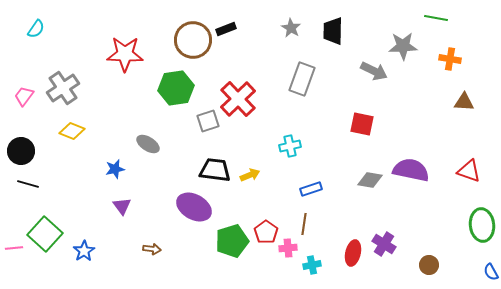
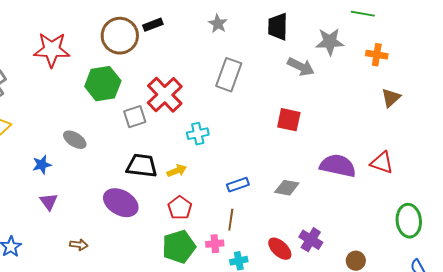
black trapezoid: (333, 31) -> (278, 27), moved
brown triangle: (464, 102) -> (391, 98), turned -45
cyan cross: (290, 146) -> (198, 134), moved
red triangle: (469, 171) -> (382, 163), moved
gray diamond: (370, 180) -> (287, 188), moved
red pentagon: (266, 232) -> (180, 208), moved
green pentagon: (232, 241) -> (179, 247), moved
red ellipse: (353, 253) -> (280, 249), turned -60

